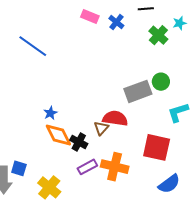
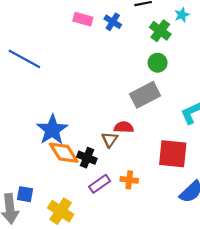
green circle: (161, 82) -> (158, 63), moved
blue star: (50, 113) -> (52, 130), size x2.0
red semicircle: (115, 118) -> (124, 127), size x0.7
orange cross: (115, 167) -> (129, 180), size x0.6

